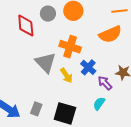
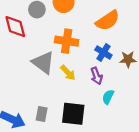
blue cross: (88, 67) -> (103, 52), moved
purple arrow: (105, 83) -> (97, 76), moved, turned -147

